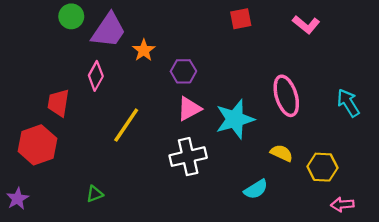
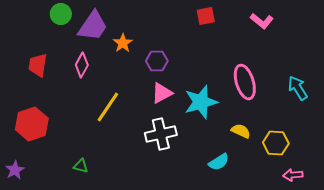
red trapezoid: (58, 103) -> (38, 65), moved
green triangle: (95, 194) -> (81, 166), turned 35

